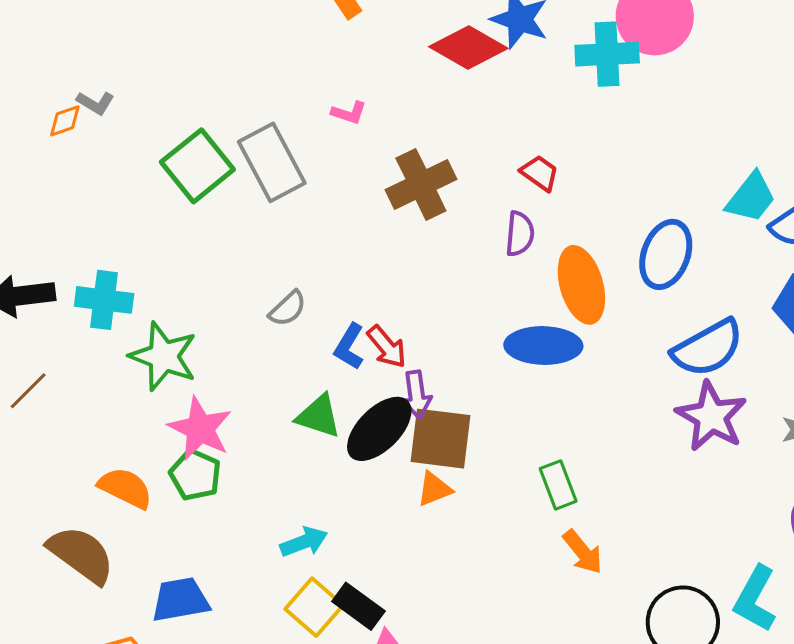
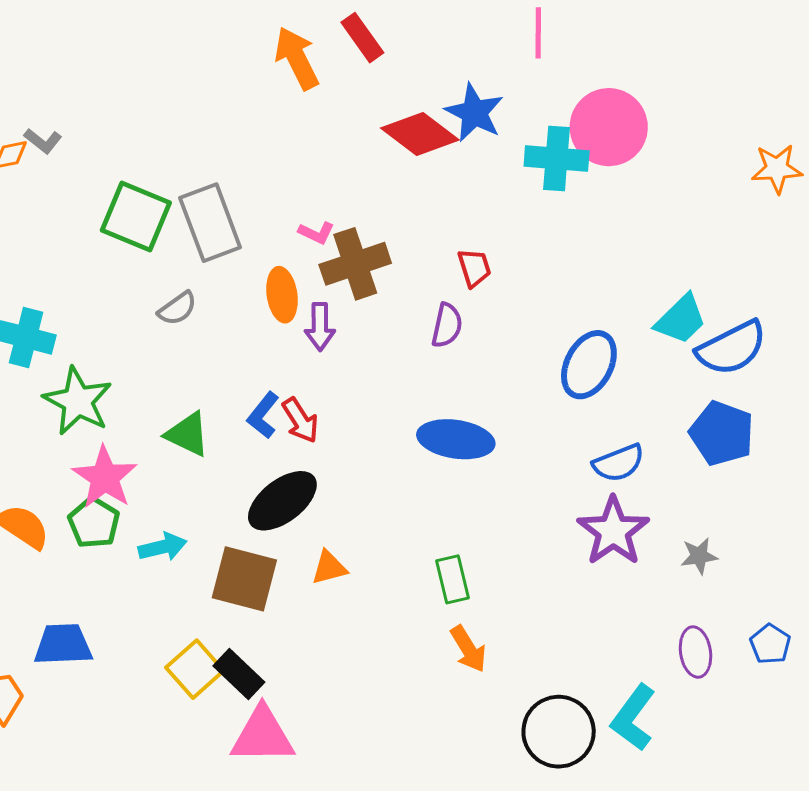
pink L-shape: (349, 113) -> (316, 233), moved
green square: (197, 166) -> (136, 217), turned -36
red trapezoid: (540, 173) -> (474, 268), turned 30
orange ellipse: (581, 285) -> (282, 295), moved, size x0.7
gray semicircle: (288, 309) -> (177, 308), moved
blue semicircle: (708, 348) -> (619, 463), size x0.7
purple arrow: (416, 395) -> (320, 327), moved
green triangle: (319, 416) -> (188, 434), moved
brown square: (441, 439) -> (244, 579), moved
cyan arrow: (304, 542) -> (163, 547), moved

